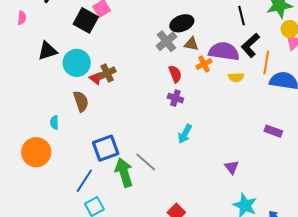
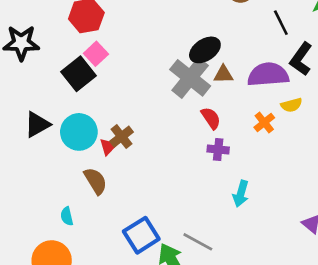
black square: (86, 20) -> (79, 74), turned 35
gray cross: (166, 41) -> (190, 78), size x1.4
orange cross: (204, 64) -> (264, 122), moved
red triangle: (96, 78) -> (108, 147), turned 48

